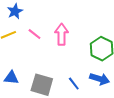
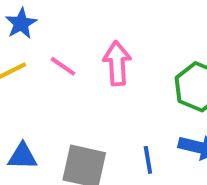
blue line: (74, 84) -> (148, 160), turned 32

